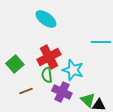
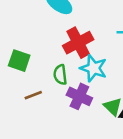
red cross: (49, 57) -> (78, 43), moved
green square: (15, 64) -> (19, 61), turned -30

